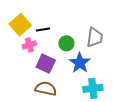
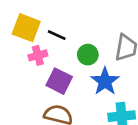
yellow square: (20, 25) -> (26, 28), turned -30
black line: (43, 29) -> (57, 35), turned 32

